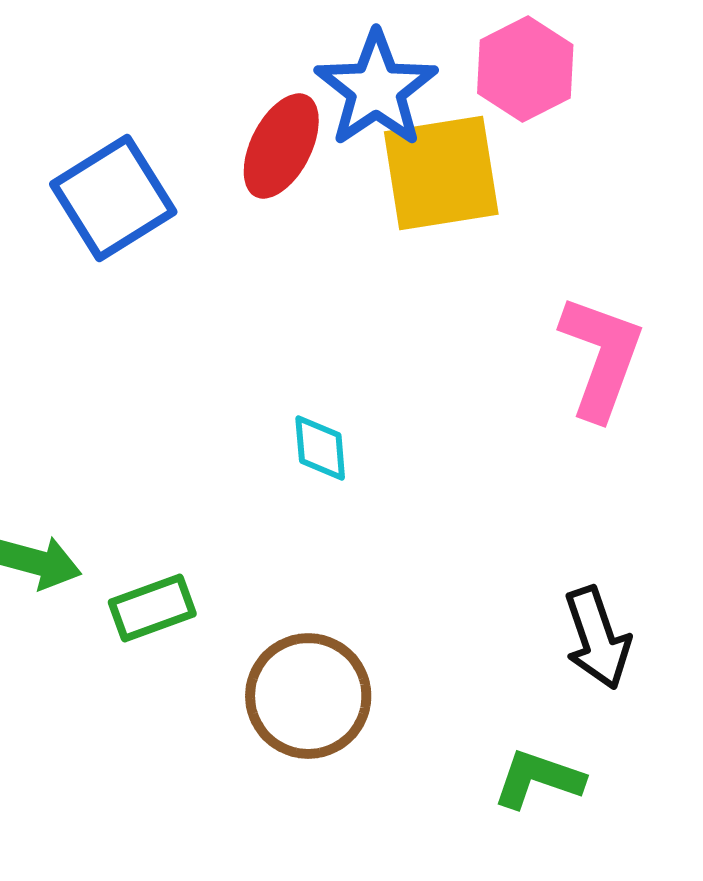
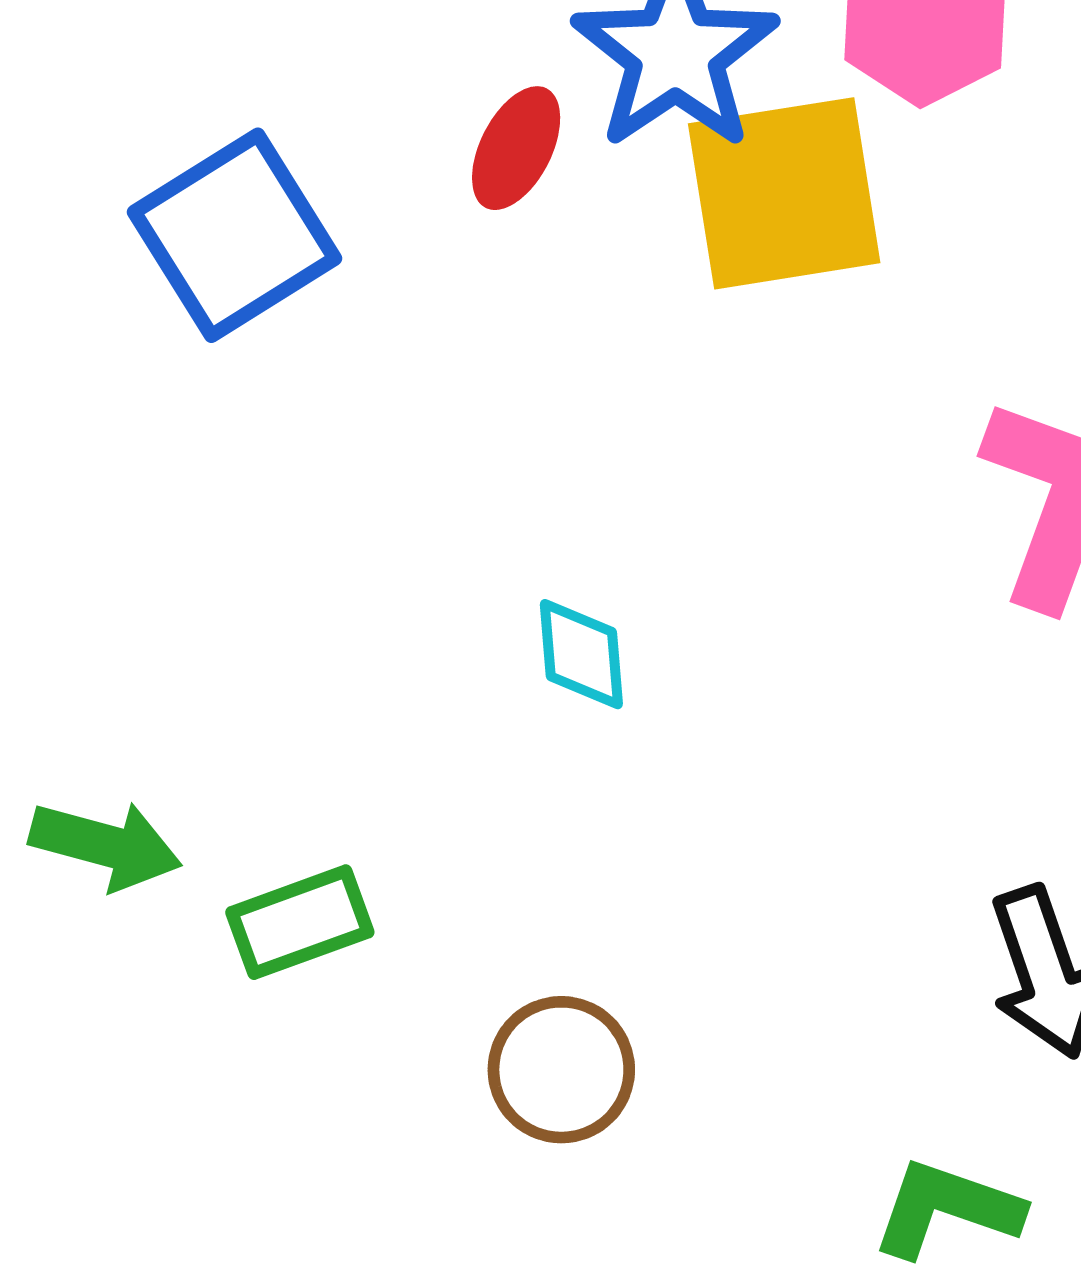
red ellipse: (281, 146) -> (516, 148), size x0.7
brown circle: (308, 696) -> (561, 1070), size x0.7

